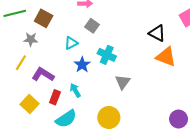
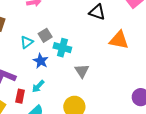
gray square: (92, 26) -> (45, 35), moved, turned 32
black triangle: (157, 33) -> (97, 12), moved
cyan arrow: (75, 90) -> (38, 86), turned -96

